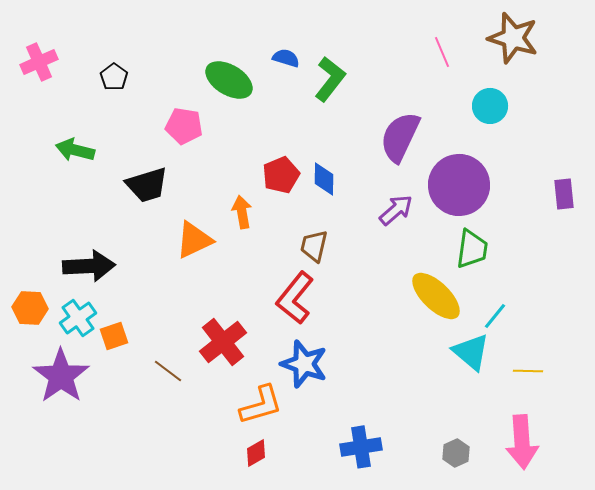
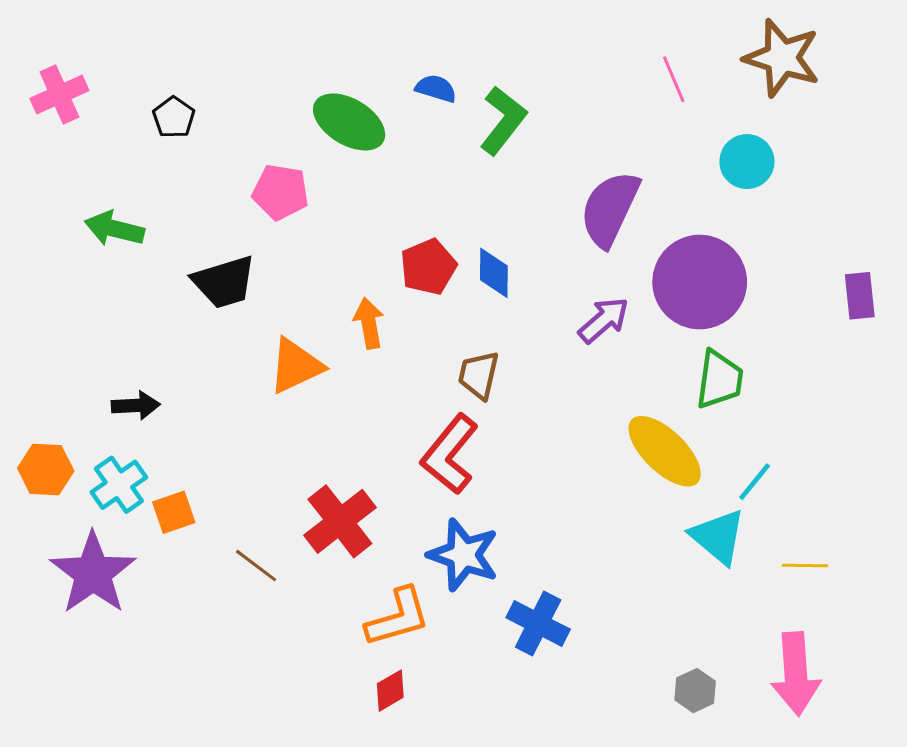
black arrow: (89, 266) -> (136, 405), size x0.6
blue cross: (361, 447) -> (538, 623), moved, turned 36

